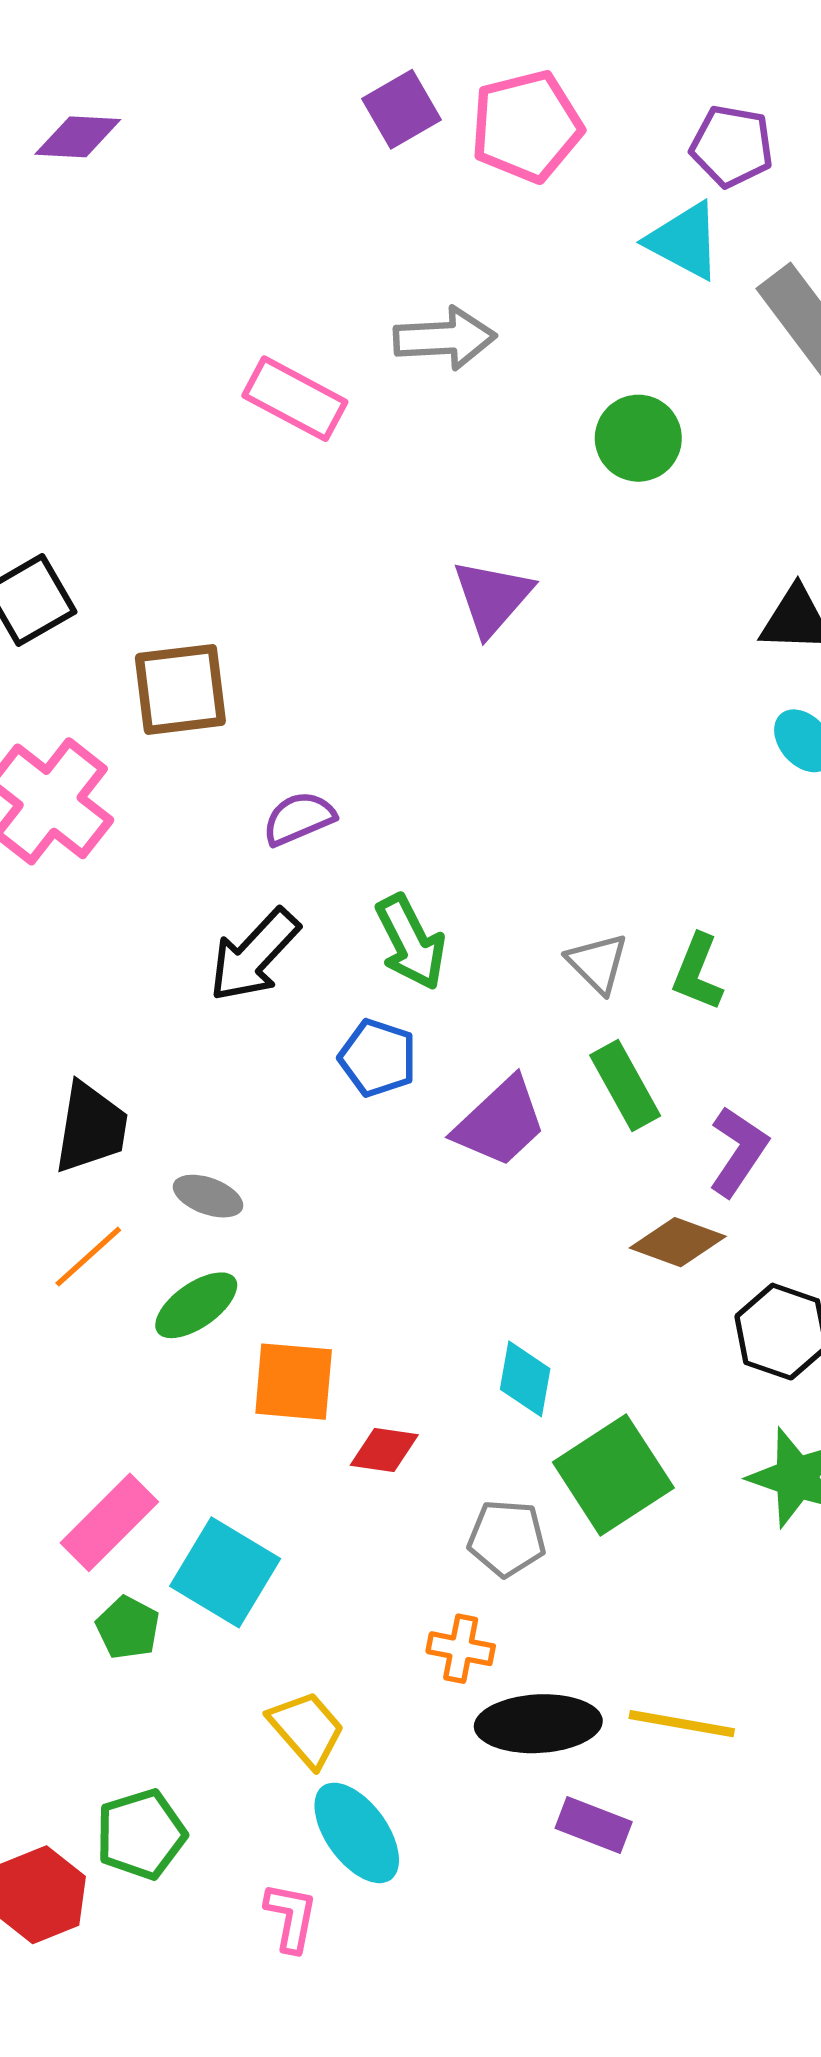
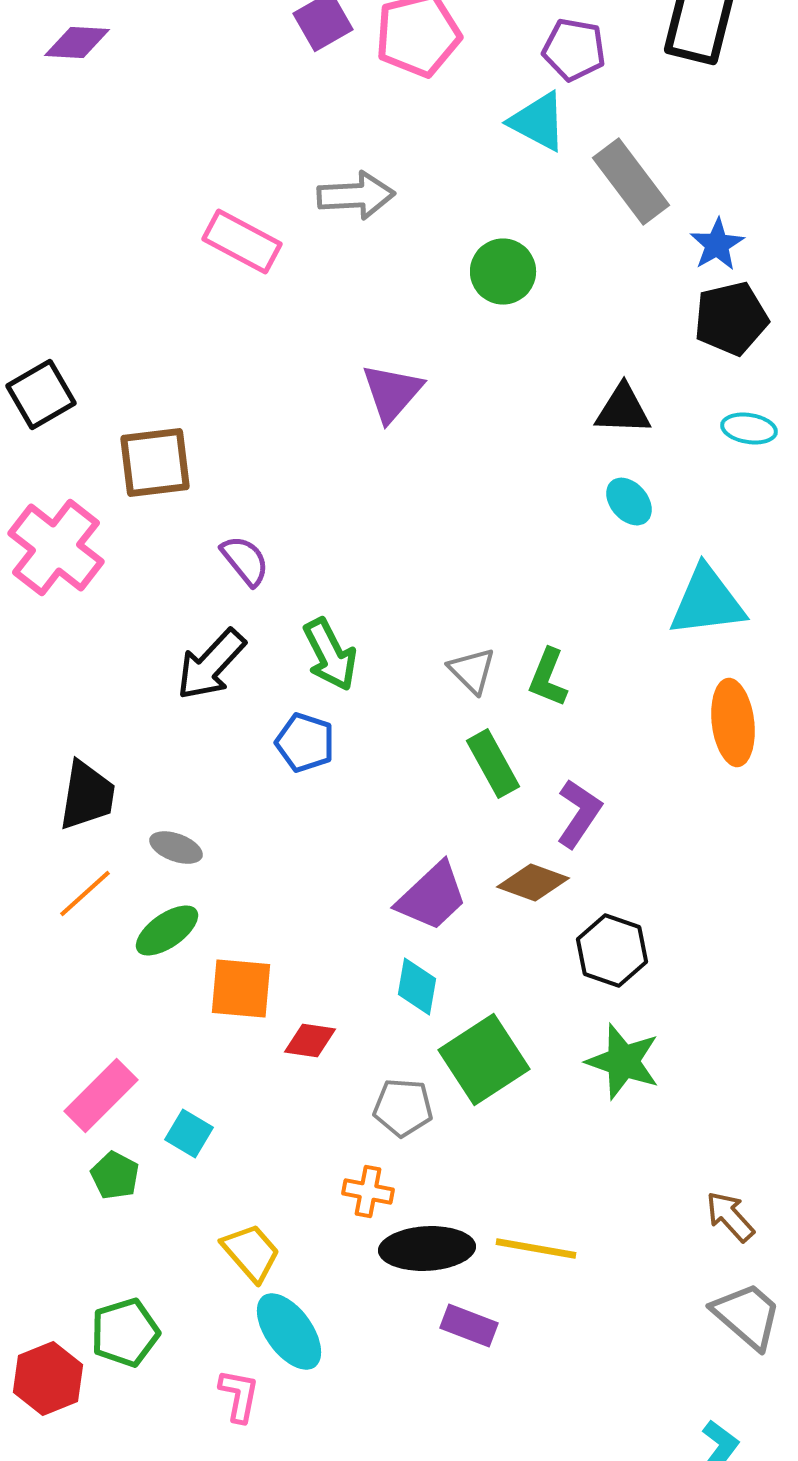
purple semicircle: (299, 818) -> (245, 561), turned 74
purple trapezoid: (500, 1122) -> (432, 897), moved
cyan square: (225, 1572) -> (189, 1134), size x0.6

